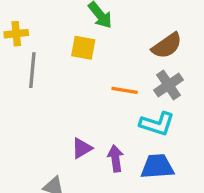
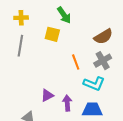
yellow cross: (16, 34) -> (21, 18), moved
orange line: (125, 90) -> (76, 62), turned 56

